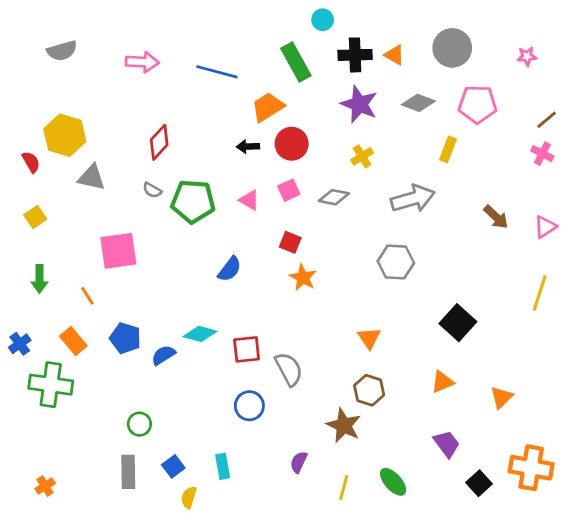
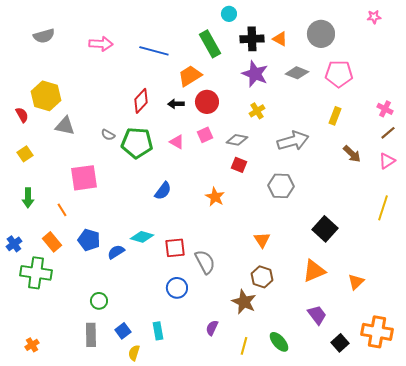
pink star: (527, 56) -> (374, 17), moved
brown line: (547, 120) -> (388, 133), moved
red diamond: (159, 142) -> (141, 101), moved
yellow rectangle: (448, 149) -> (335, 116), moved
red square: (290, 242) -> (239, 165), moved
orange triangle: (442, 382) -> (314, 271), size x1.4

